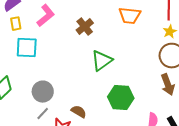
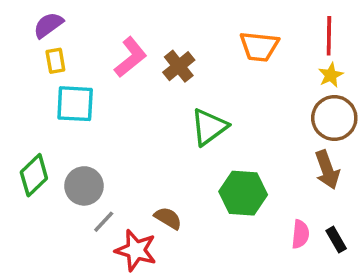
pink L-shape: (46, 16) -> (130, 57), moved
gray circle: (43, 92) -> (84, 186), moved

